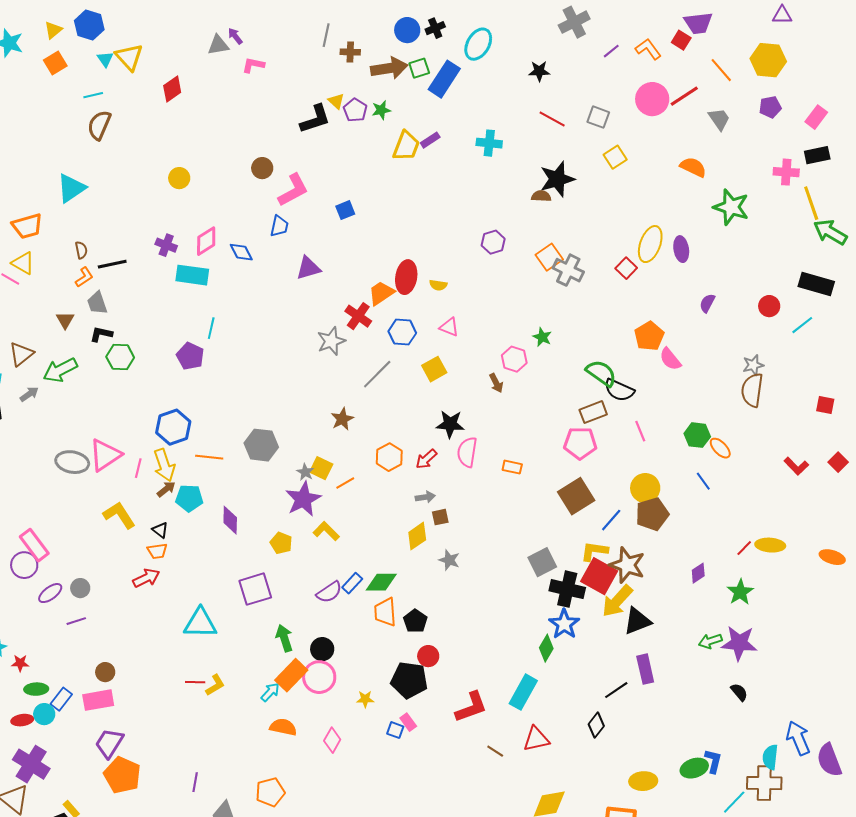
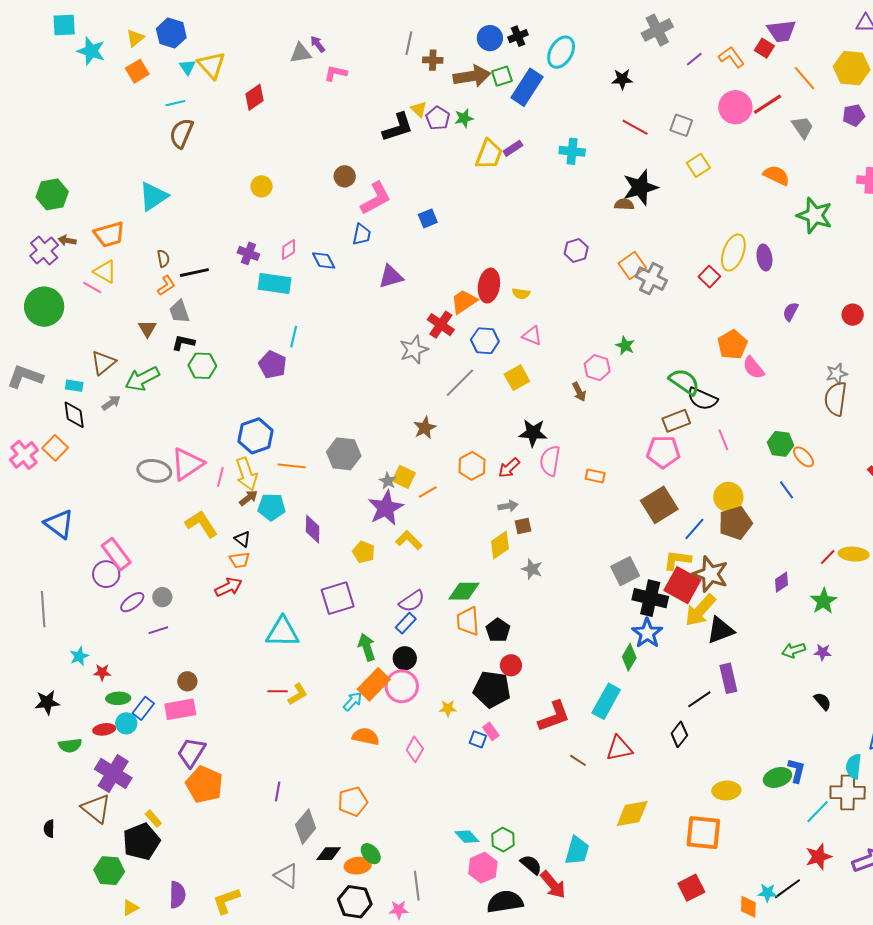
pink diamond: (206, 241) -> (289, 249), size x0.7
blue rectangle: (352, 583) -> (406, 623), moved
purple star: (739, 643) -> (823, 652), size x0.5

